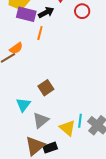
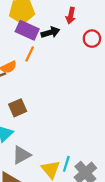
orange line: (40, 33) -> (30, 54), moved
brown square: (46, 88) -> (18, 108), moved

